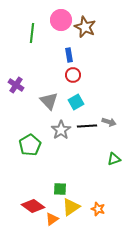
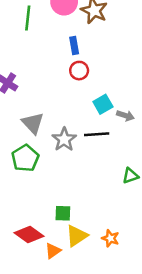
gray triangle: (49, 101) -> (33, 123), moved
cyan square: (76, 102) -> (103, 104), moved
gray arrow: (109, 122) -> (125, 116), moved

